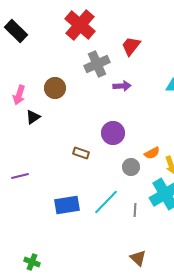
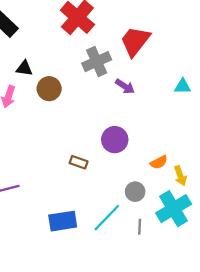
red trapezoid: (131, 46) -> (135, 41), size x1.4
purple arrow: (122, 86) -> (125, 86), turned 36
black triangle: (33, 117) -> (24, 68), moved, turned 42
gray circle: (131, 167) -> (135, 192), moved

